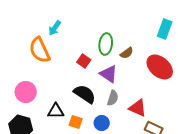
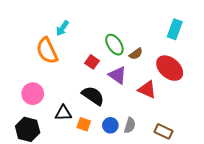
green ellipse: (106, 44) -> (114, 45), turned -40
gray semicircle: (113, 98) -> (130, 125), moved
red triangle: (138, 108) -> (147, 90), moved

